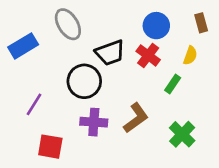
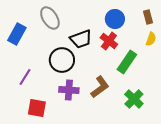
blue rectangle: (23, 46) -> (17, 34), turned -30
yellow semicircle: (190, 55) -> (151, 39), moved
green rectangle: (173, 84) -> (127, 62), size x1.6

